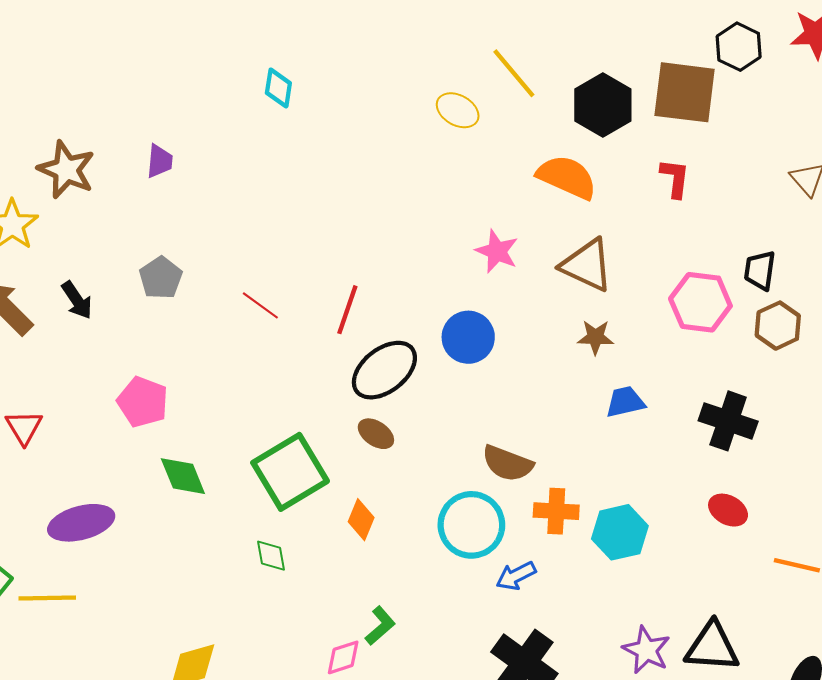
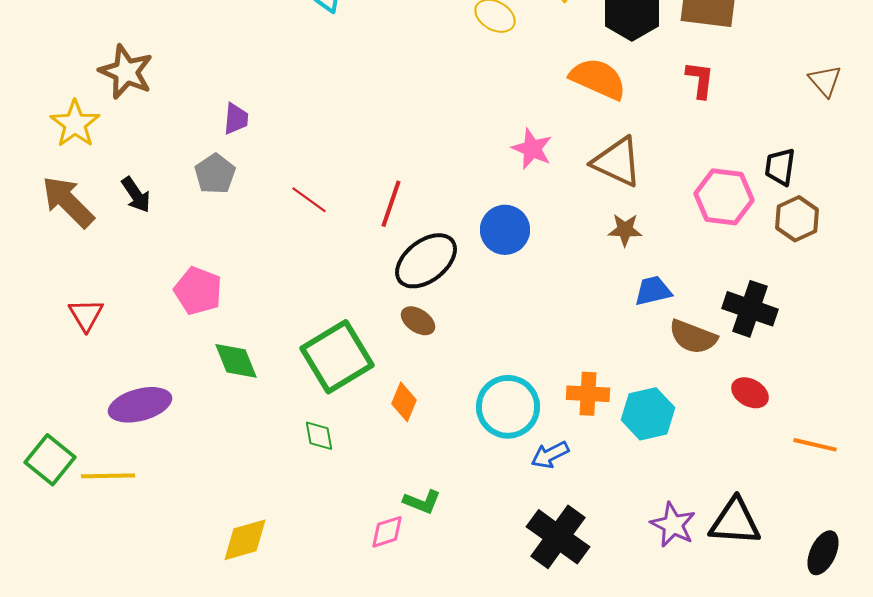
purple trapezoid: (160, 161) -> (236, 119), moved
brown semicircle: (507, 463) -> (693, 337), moved
green L-shape: (380, 626) -> (422, 502), turned 63

